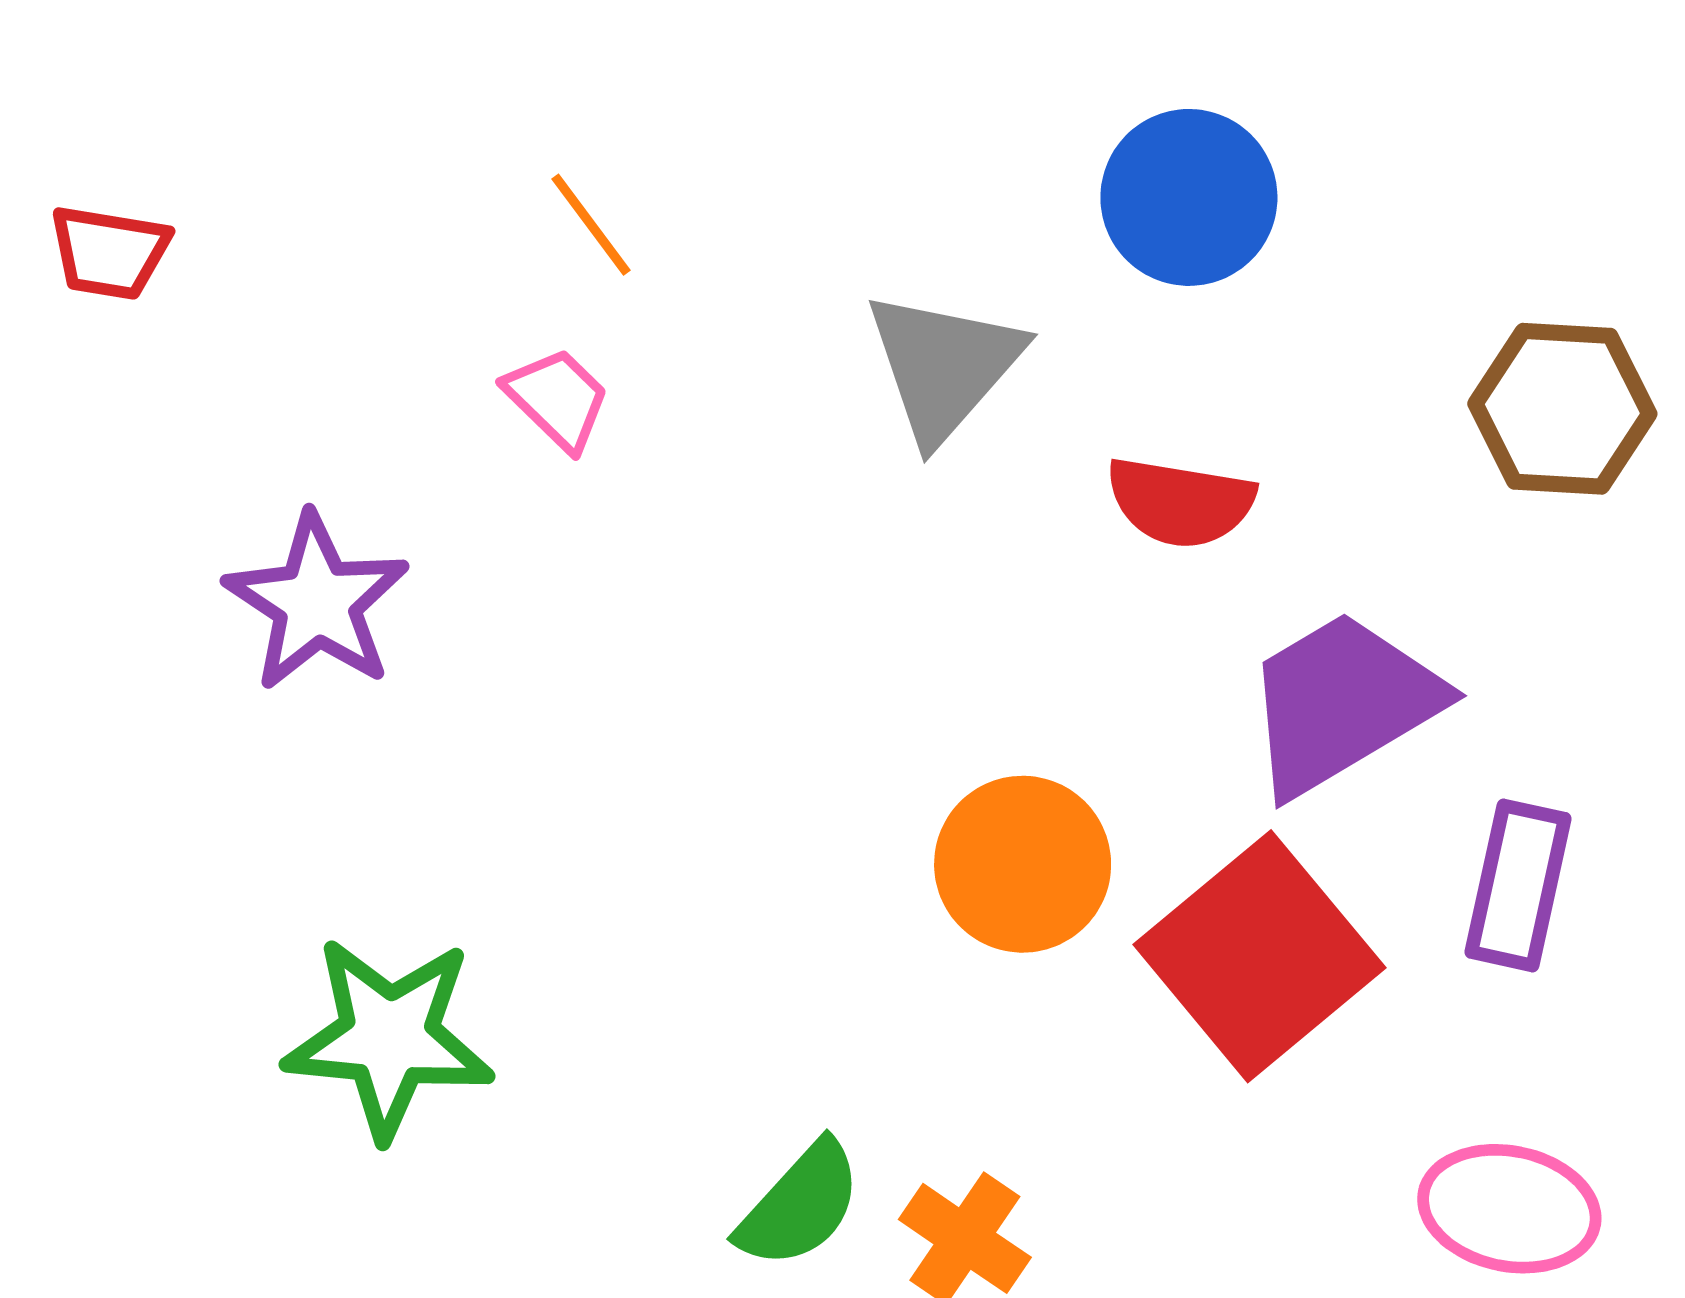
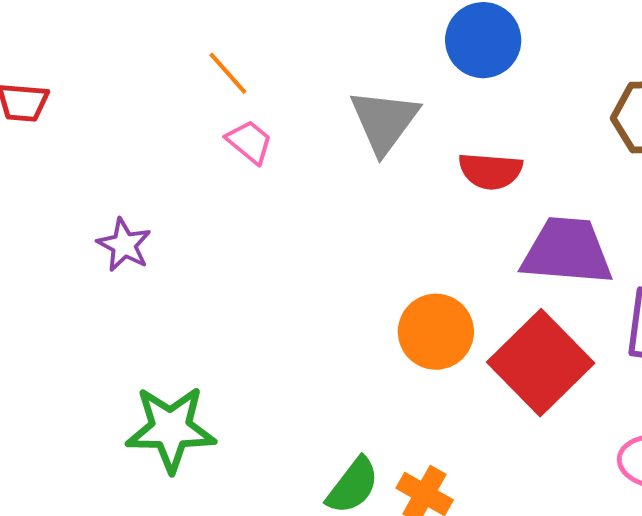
pink trapezoid: (557, 399) -> (249, 142), moved
purple star: (317, 602) -> (124, 245), size x0.7
purple trapezoid: (1342, 703) -> (567, 251), turned 40

